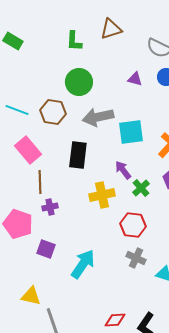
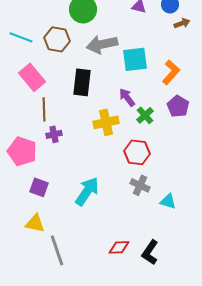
purple square: (46, 249) -> (39, 187), moved

